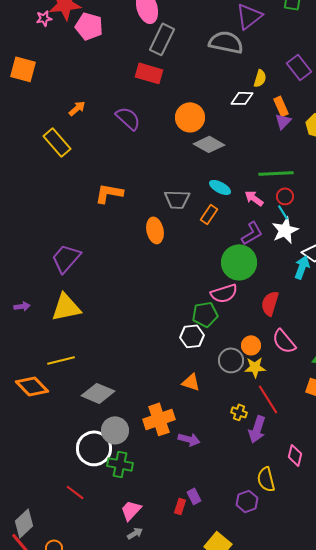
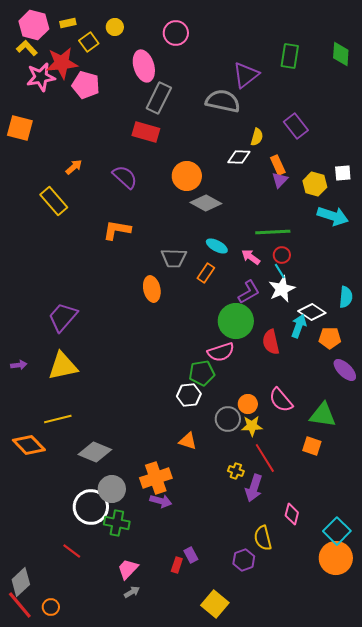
pink star: (44, 18) -> (41, 77), size x1.8
orange L-shape: (109, 193) -> (117, 230), moved
red semicircle: (270, 303) -> (271, 342), moved, turned -30
purple arrow: (189, 439) -> (161, 501), moved

